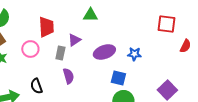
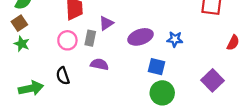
red semicircle: (185, 46) -> (233, 43), moved
pink circle: (30, 49) -> (67, 40), moved
purple semicircle: (68, 76) -> (99, 64), turned -63

